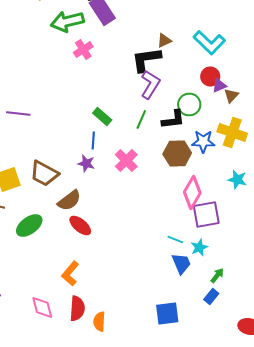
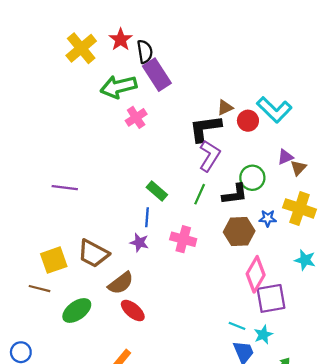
red circle: (210, 76) -> (248, 121), moved
blue star: (203, 142) -> (268, 218), size x0.7
pink cross: (126, 160) -> (183, 239), turned -30

